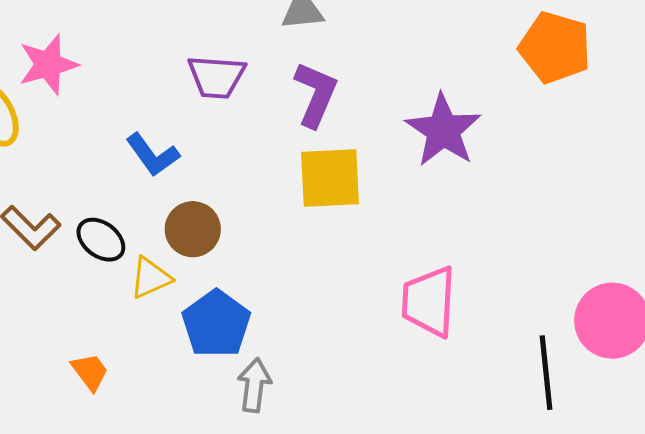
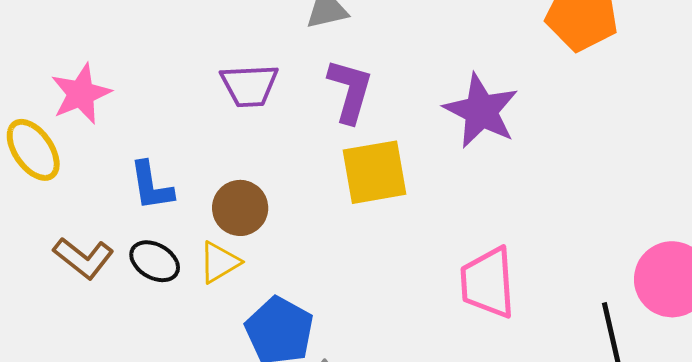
blue L-shape: (153, 155) -> (151, 186), moved, turned 34
brown circle: (193, 229) -> (240, 208), moved
yellow triangle: (151, 278) -> (219, 262), moved

